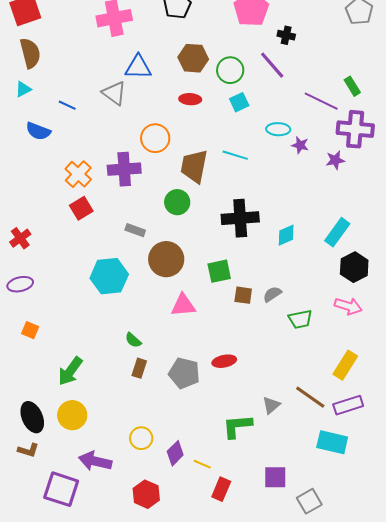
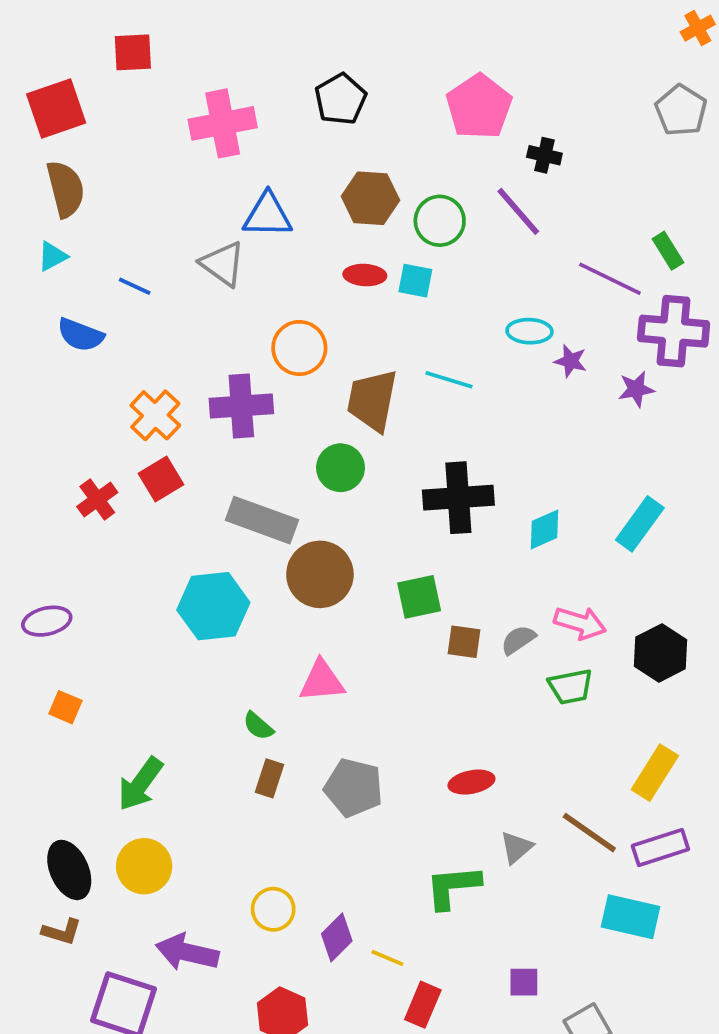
cyan square: (239, 102) -> (415, 281), moved, turned 36
gray rectangle: (135, 230) -> (262, 520), size x1.8
red cross: (20, 238) -> (97, 500), moved
black hexagon: (354, 267) -> (660, 653), moved
pink triangle: (183, 305) -> (322, 681), moved
pink arrow: (348, 306) -> (580, 623), moved
red ellipse: (224, 361) -> (471, 782), moved
purple square: (275, 477) -> (524, 982), size x0.7

